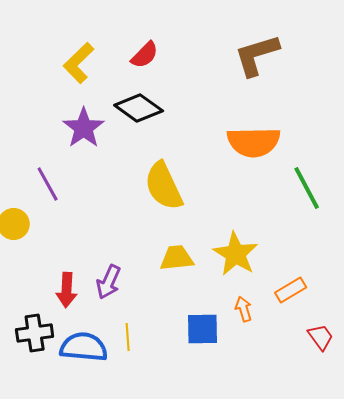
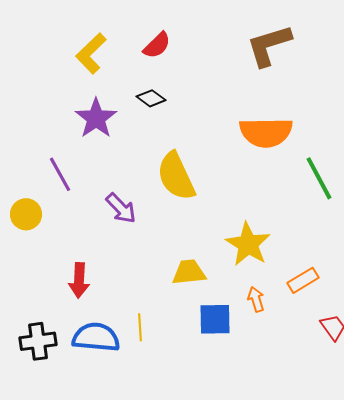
black diamond: (139, 108) -> (151, 98), size x0.6
yellow trapezoid: (177, 258) -> (189, 272), moved
purple arrow: (109, 282) -> (121, 208), moved, turned -68
black cross: (35, 333) -> (38, 341), moved

